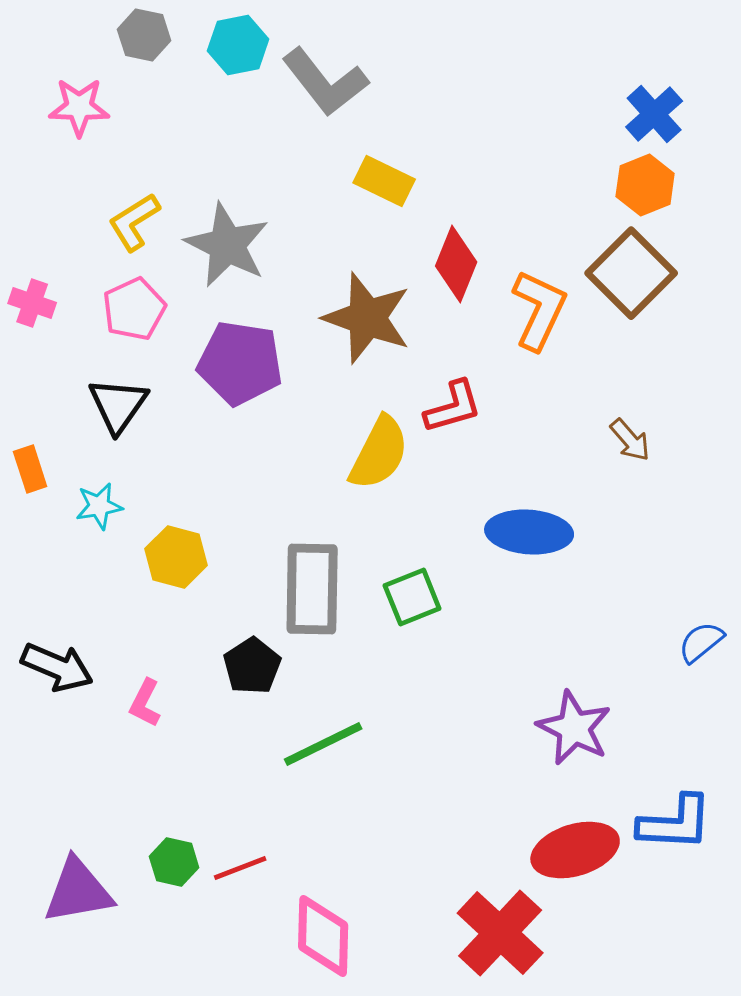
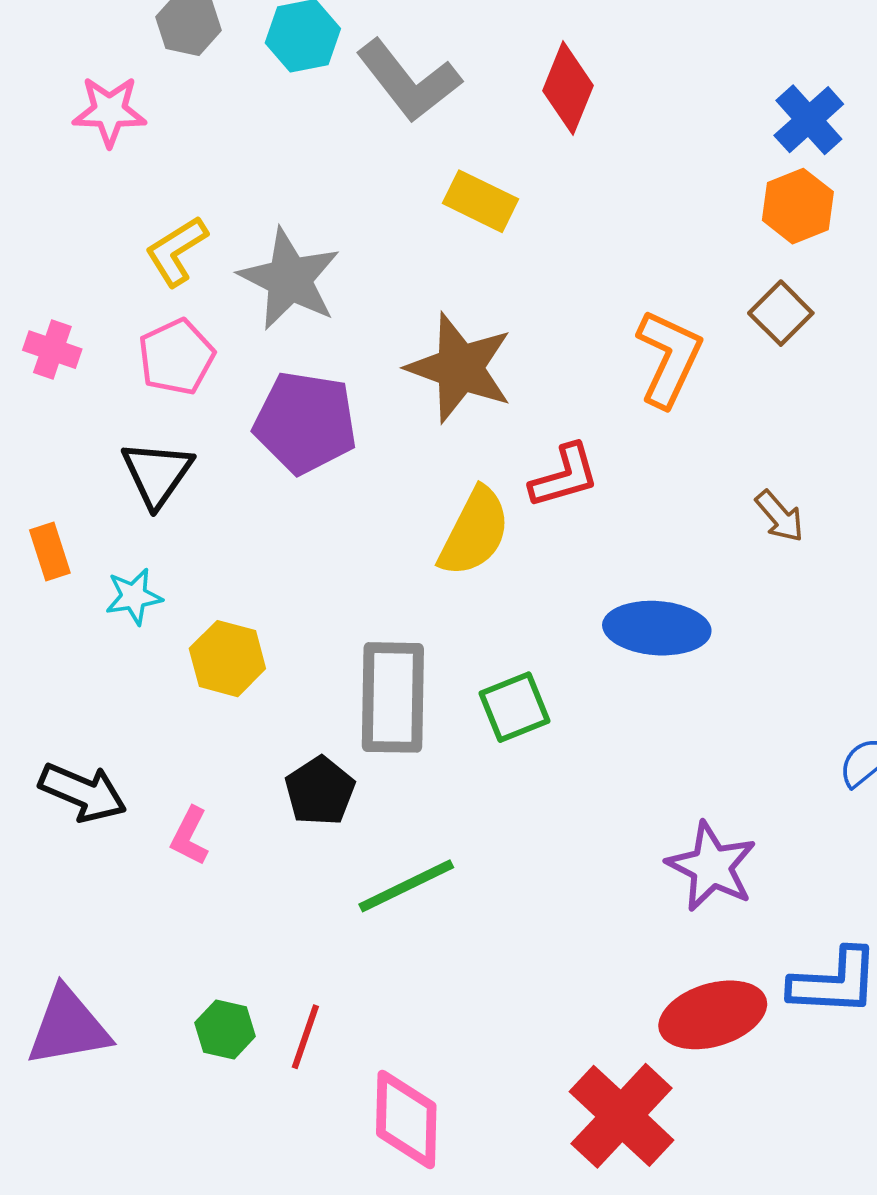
red diamond: (456, 264) -> (568, 88), moved
brown square: (631, 273) -> (781, 313), size x0.6
red line: (240, 868) -> (305, 1037), turned -50
purple triangle: (78, 891) -> (68, 1027), moved

